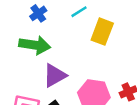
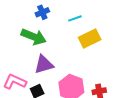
yellow rectangle: (102, 32) -> (90, 38), turned 30

